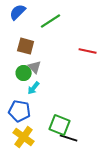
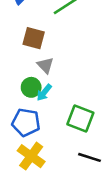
green circle: (24, 73) -> (31, 87), moved
green square: (60, 125) -> (80, 118), moved

